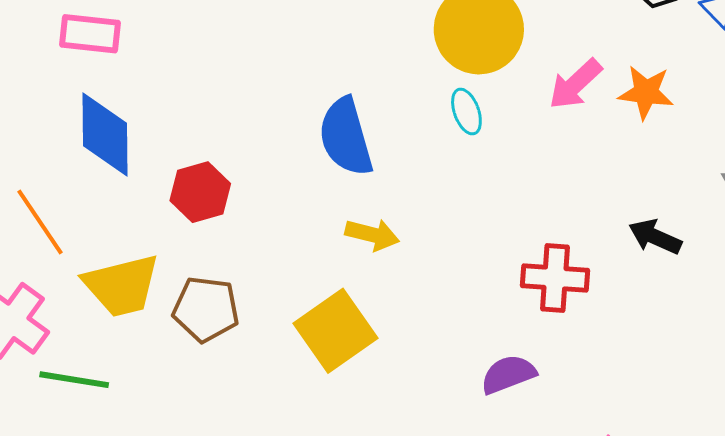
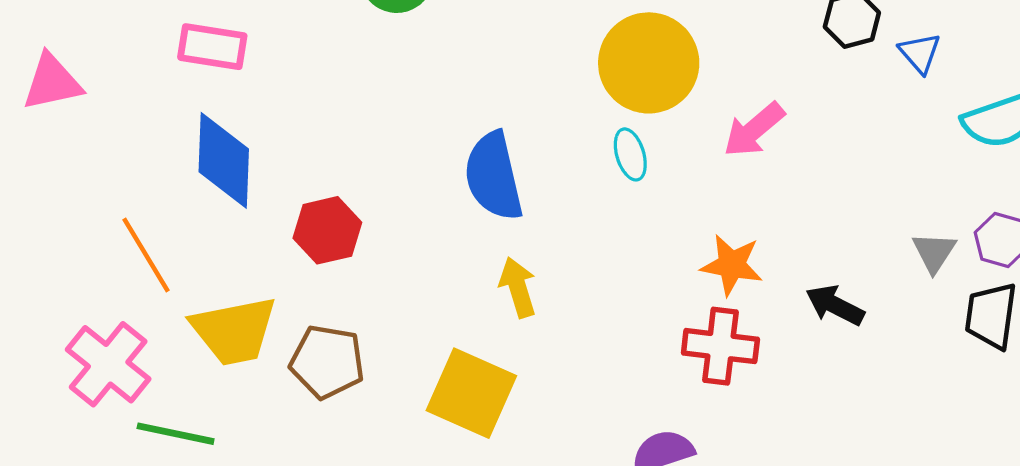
orange star: (646, 92) -> (732, 265), moved
yellow arrow: (372, 235) -> (518, 287), turned -124
yellow square: (335, 331) -> (471, 393), turned -34

